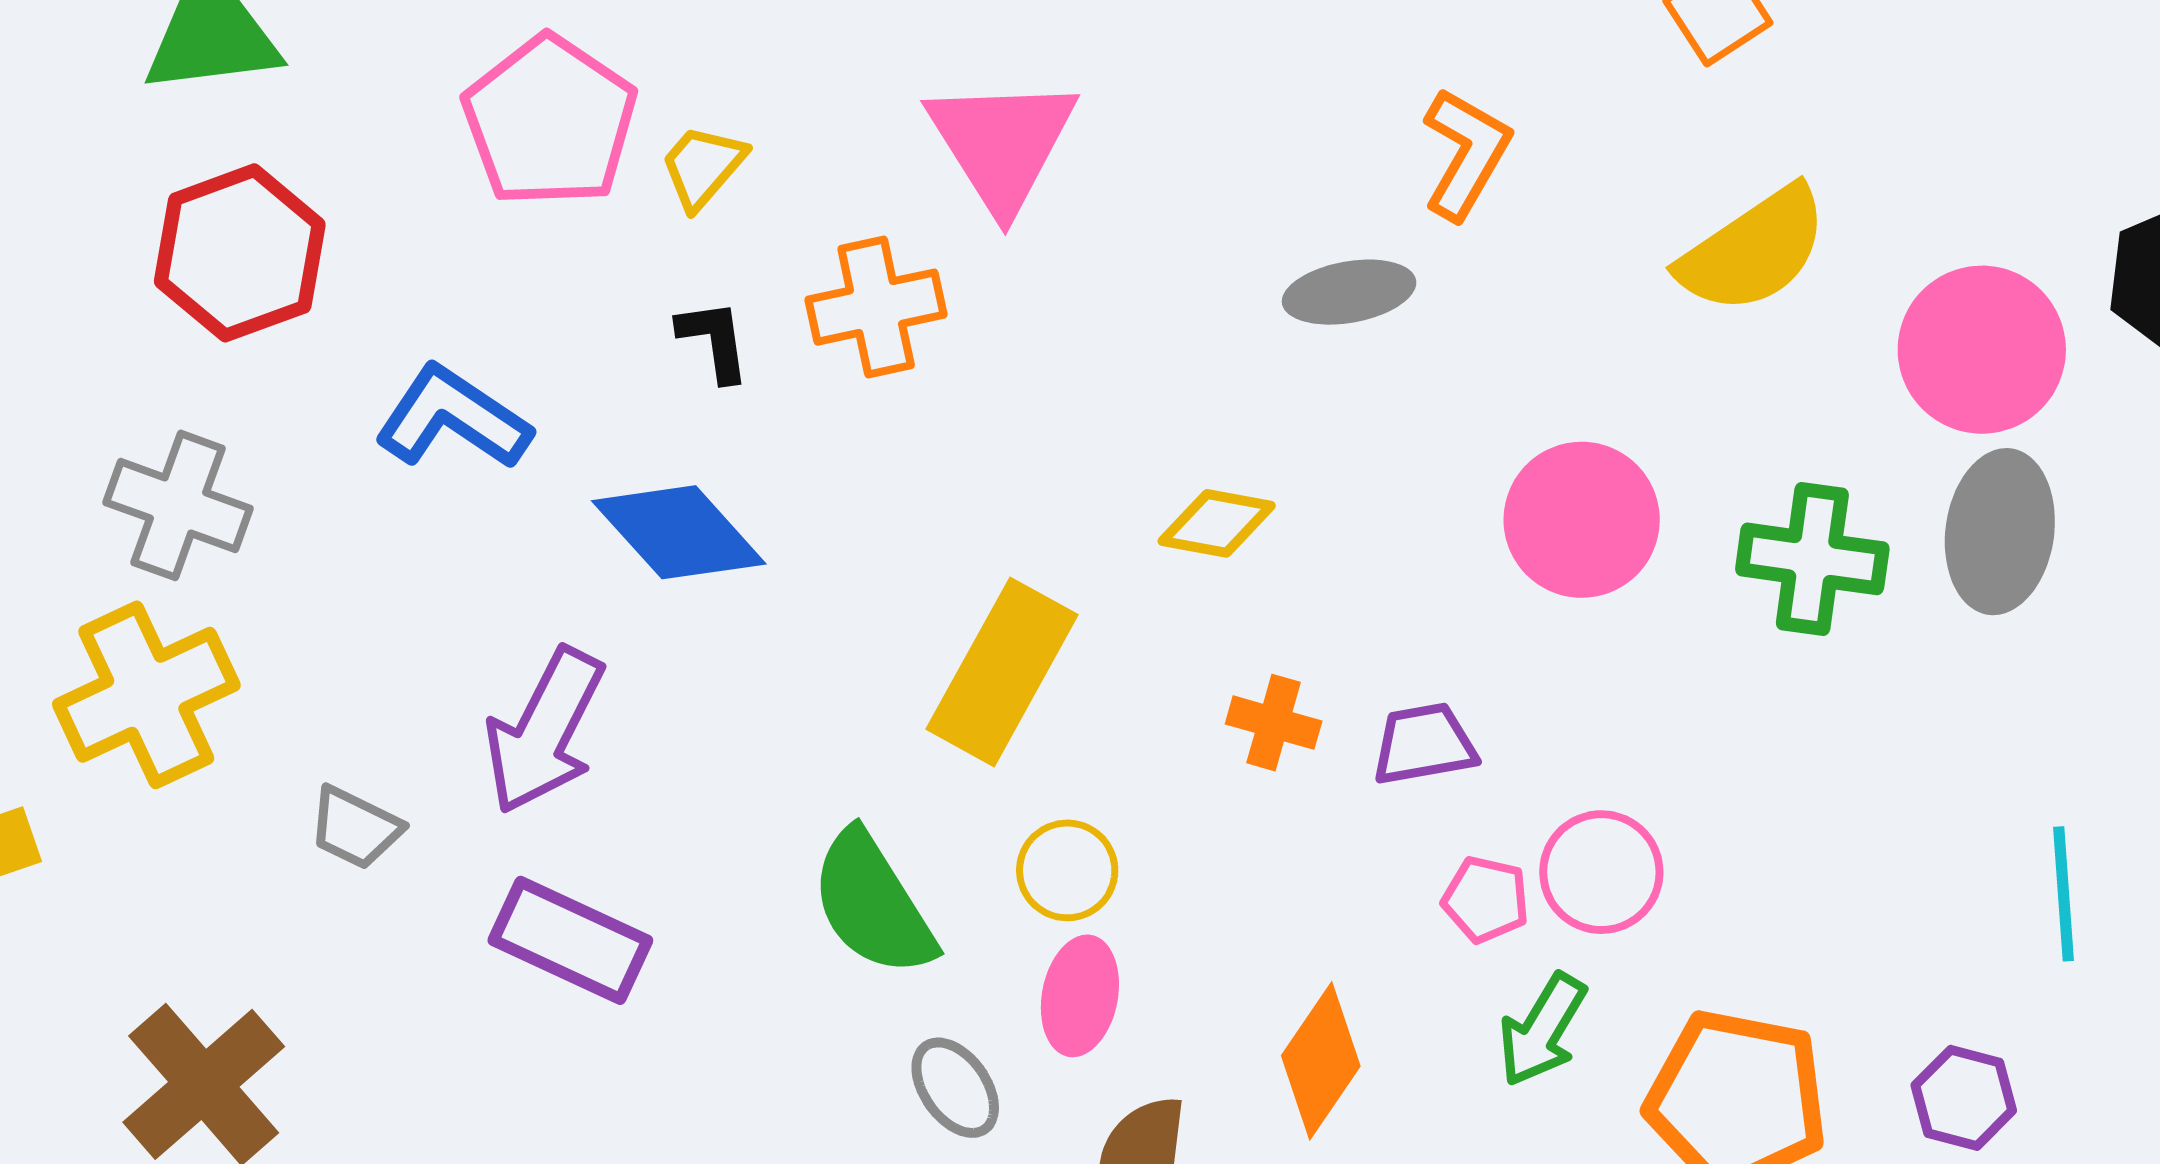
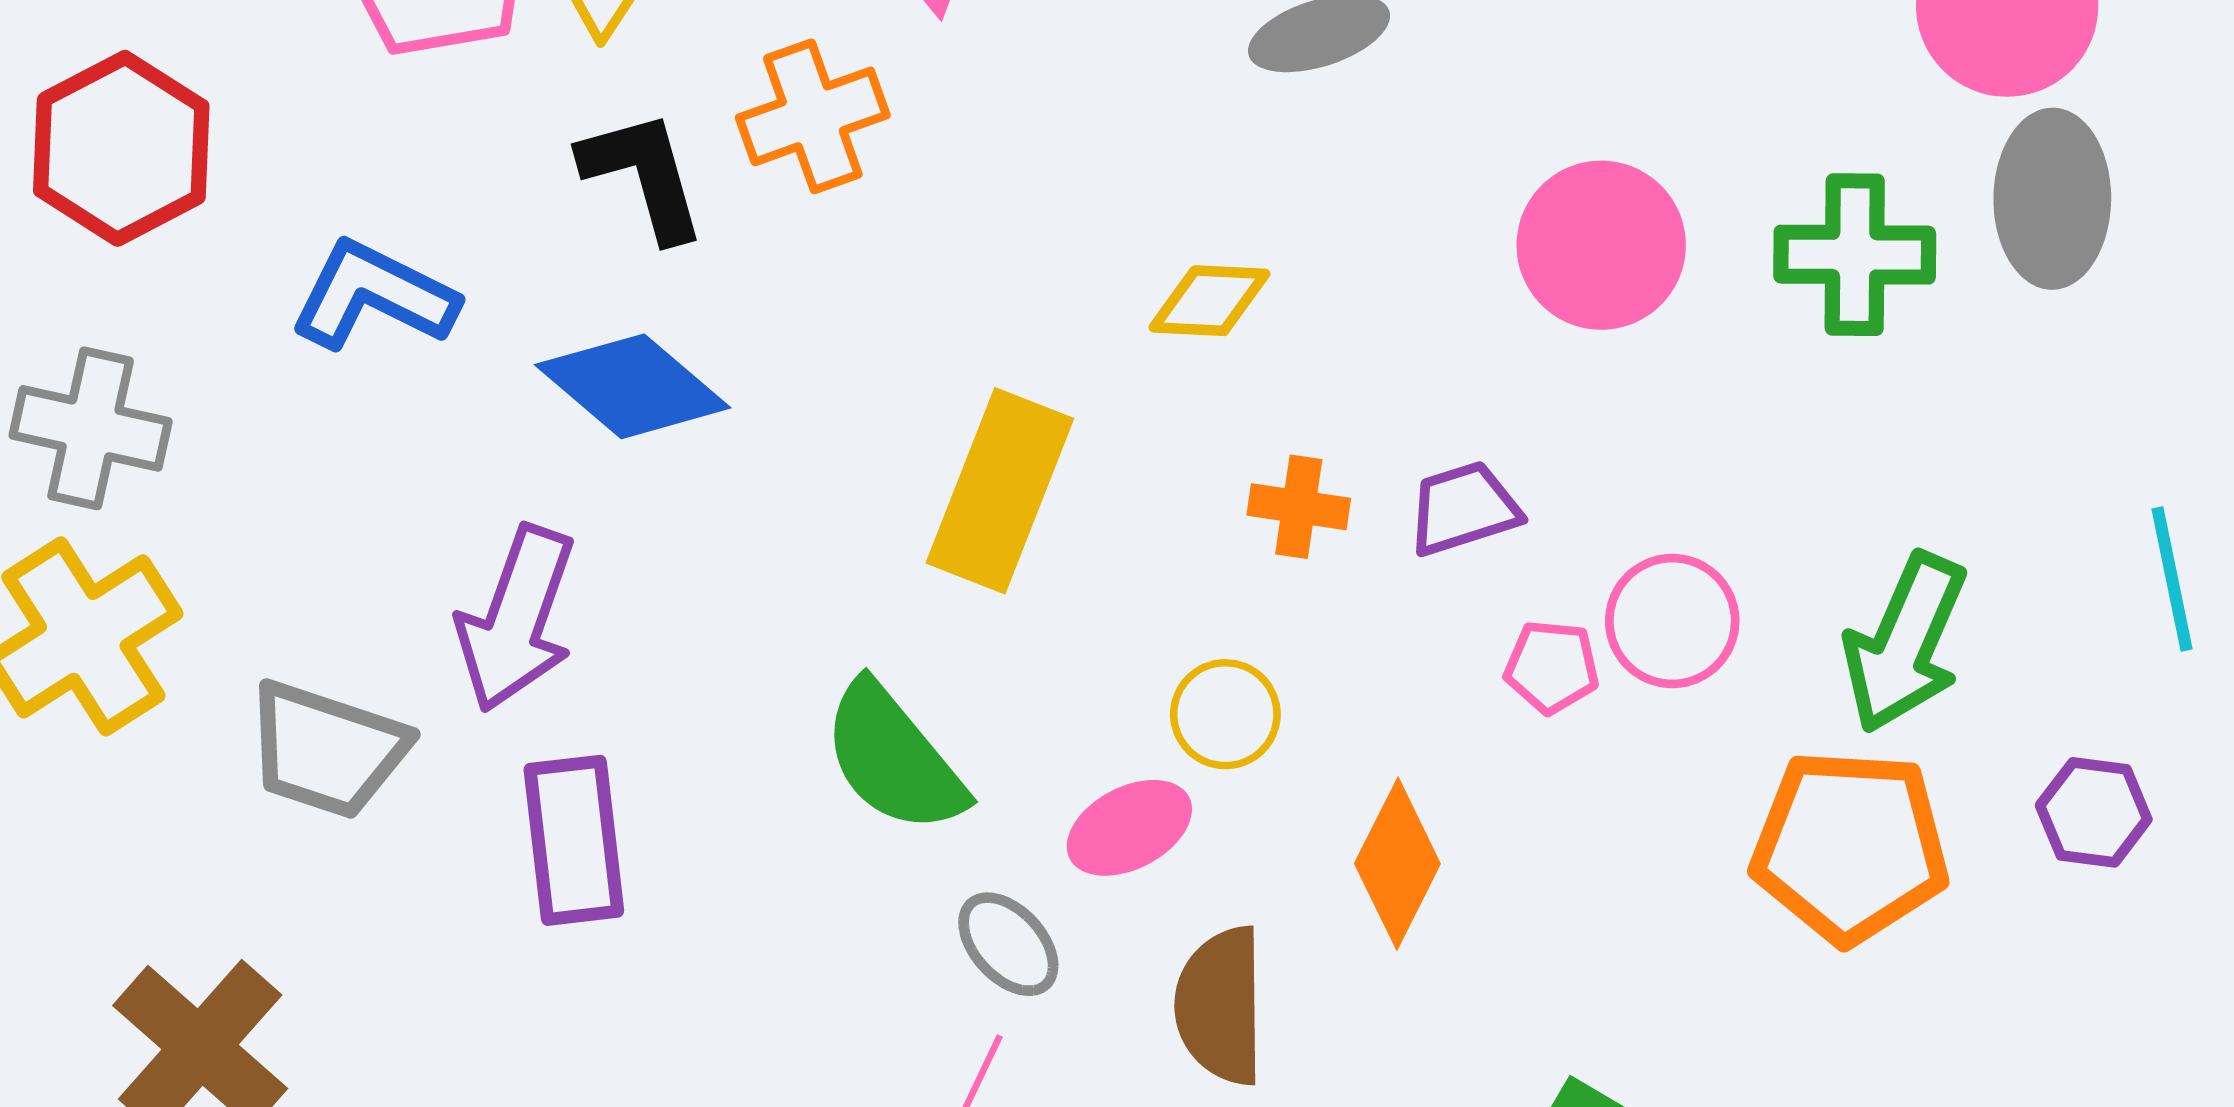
black L-shape: (714, 340) -> (643, 175), size x1.5
gray trapezoid: (355, 828) -> (327, 750), size x1.6
yellow circle: (1067, 870) -> (1225, 714), moved
purple rectangle: (570, 940) -> (574, 840), turned 66
pink ellipse: (1080, 996) -> (1129, 828), turned 59
green arrow: (1542, 1030) -> (1905, 643), moved, size x1.4

